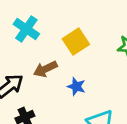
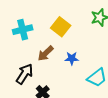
cyan cross: (26, 29) -> (23, 30), turned -30

